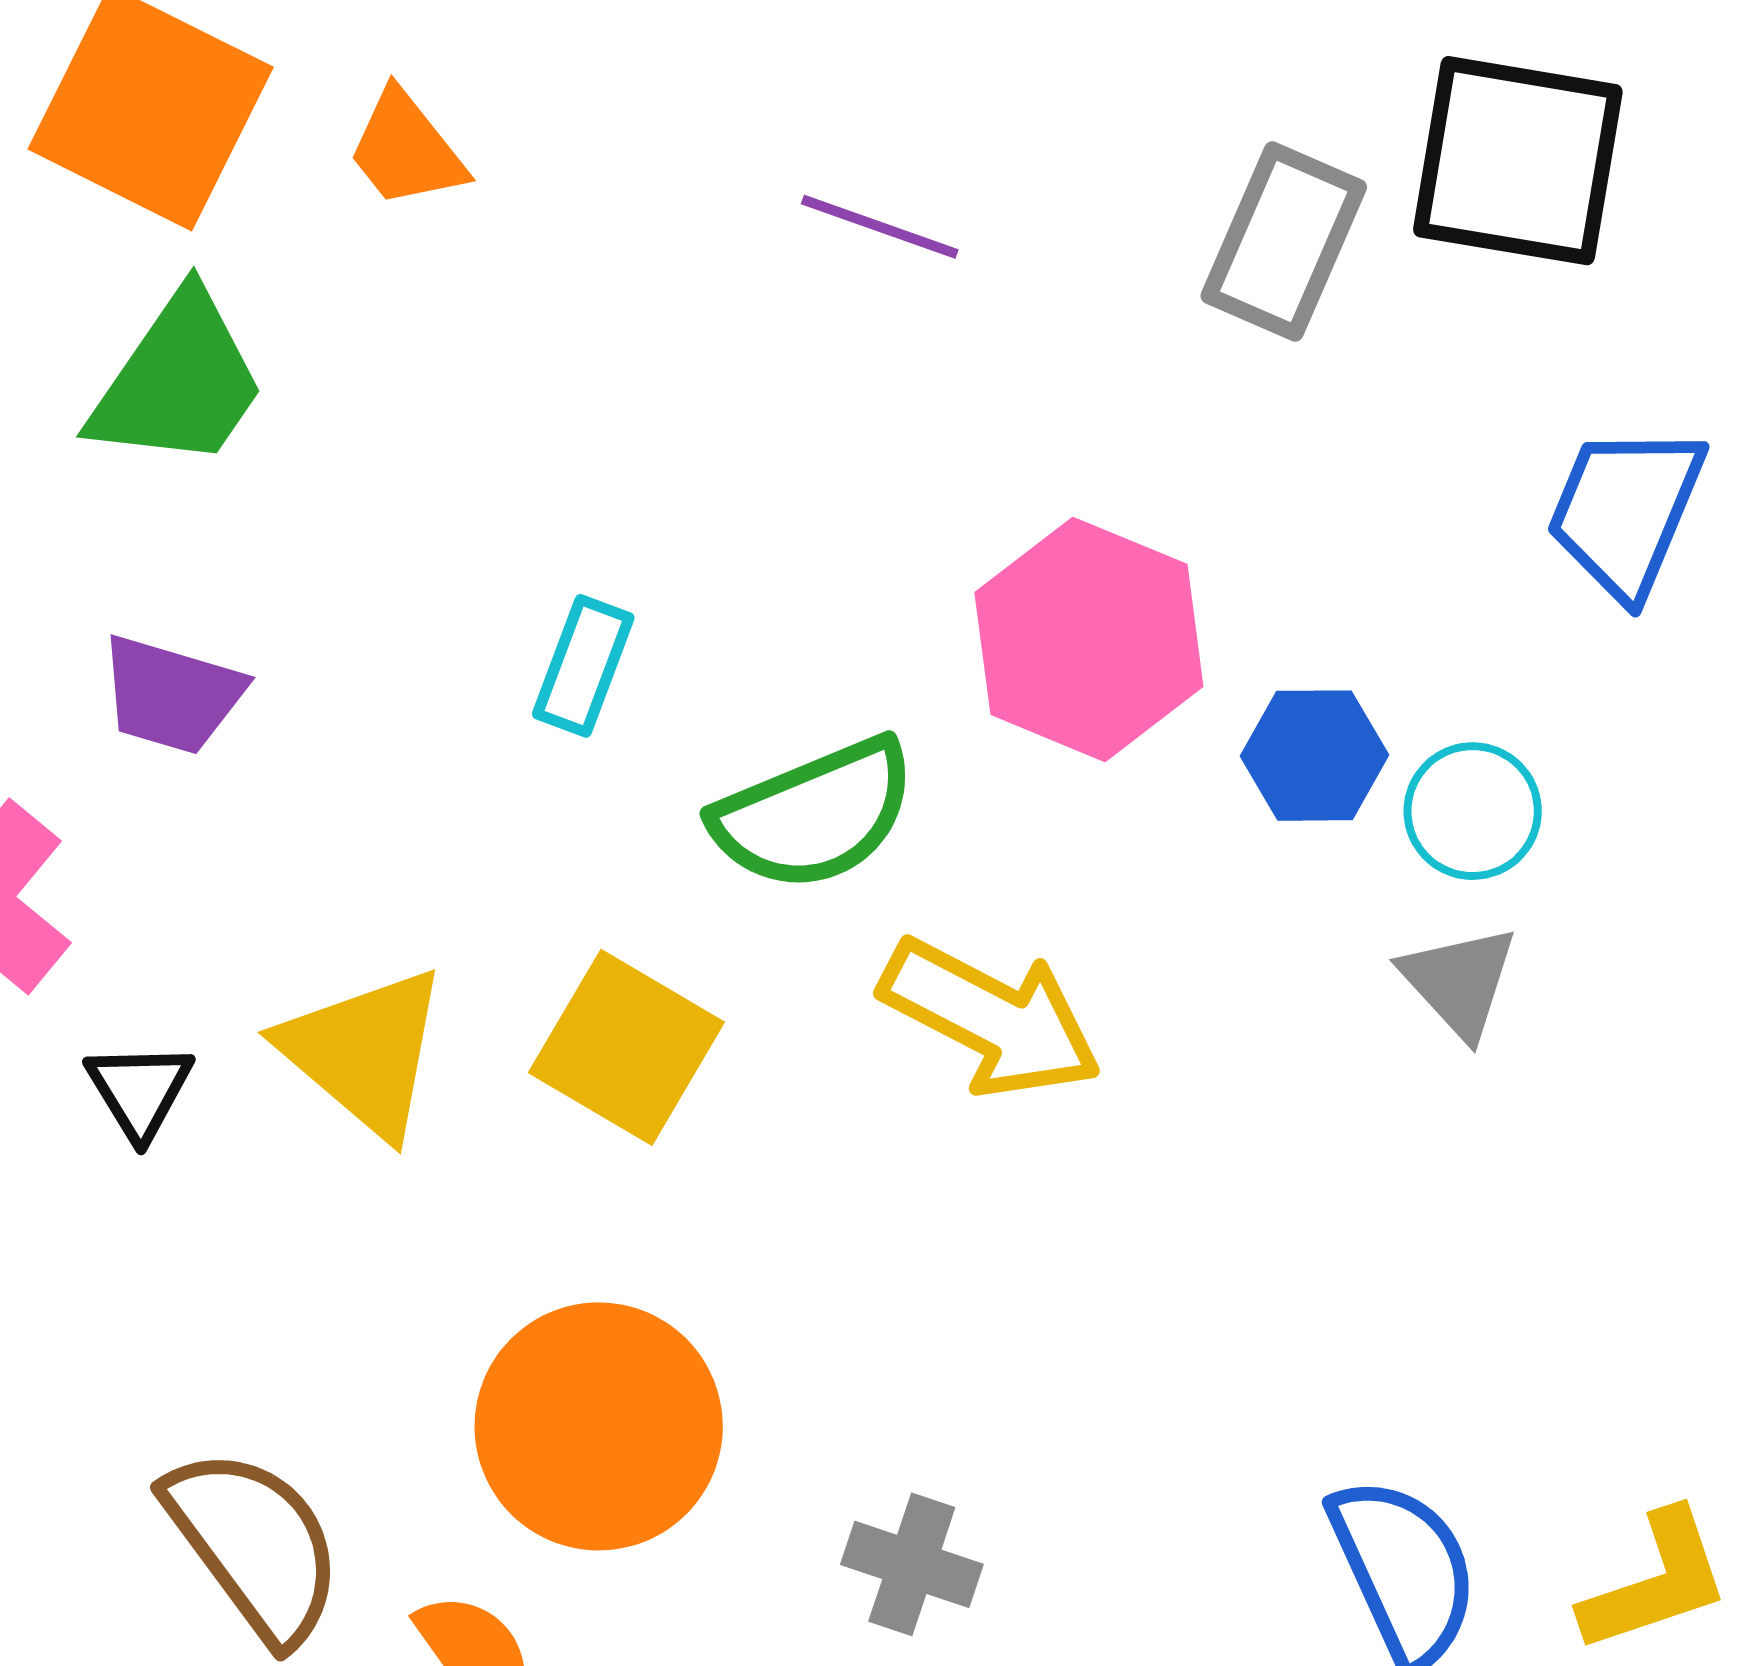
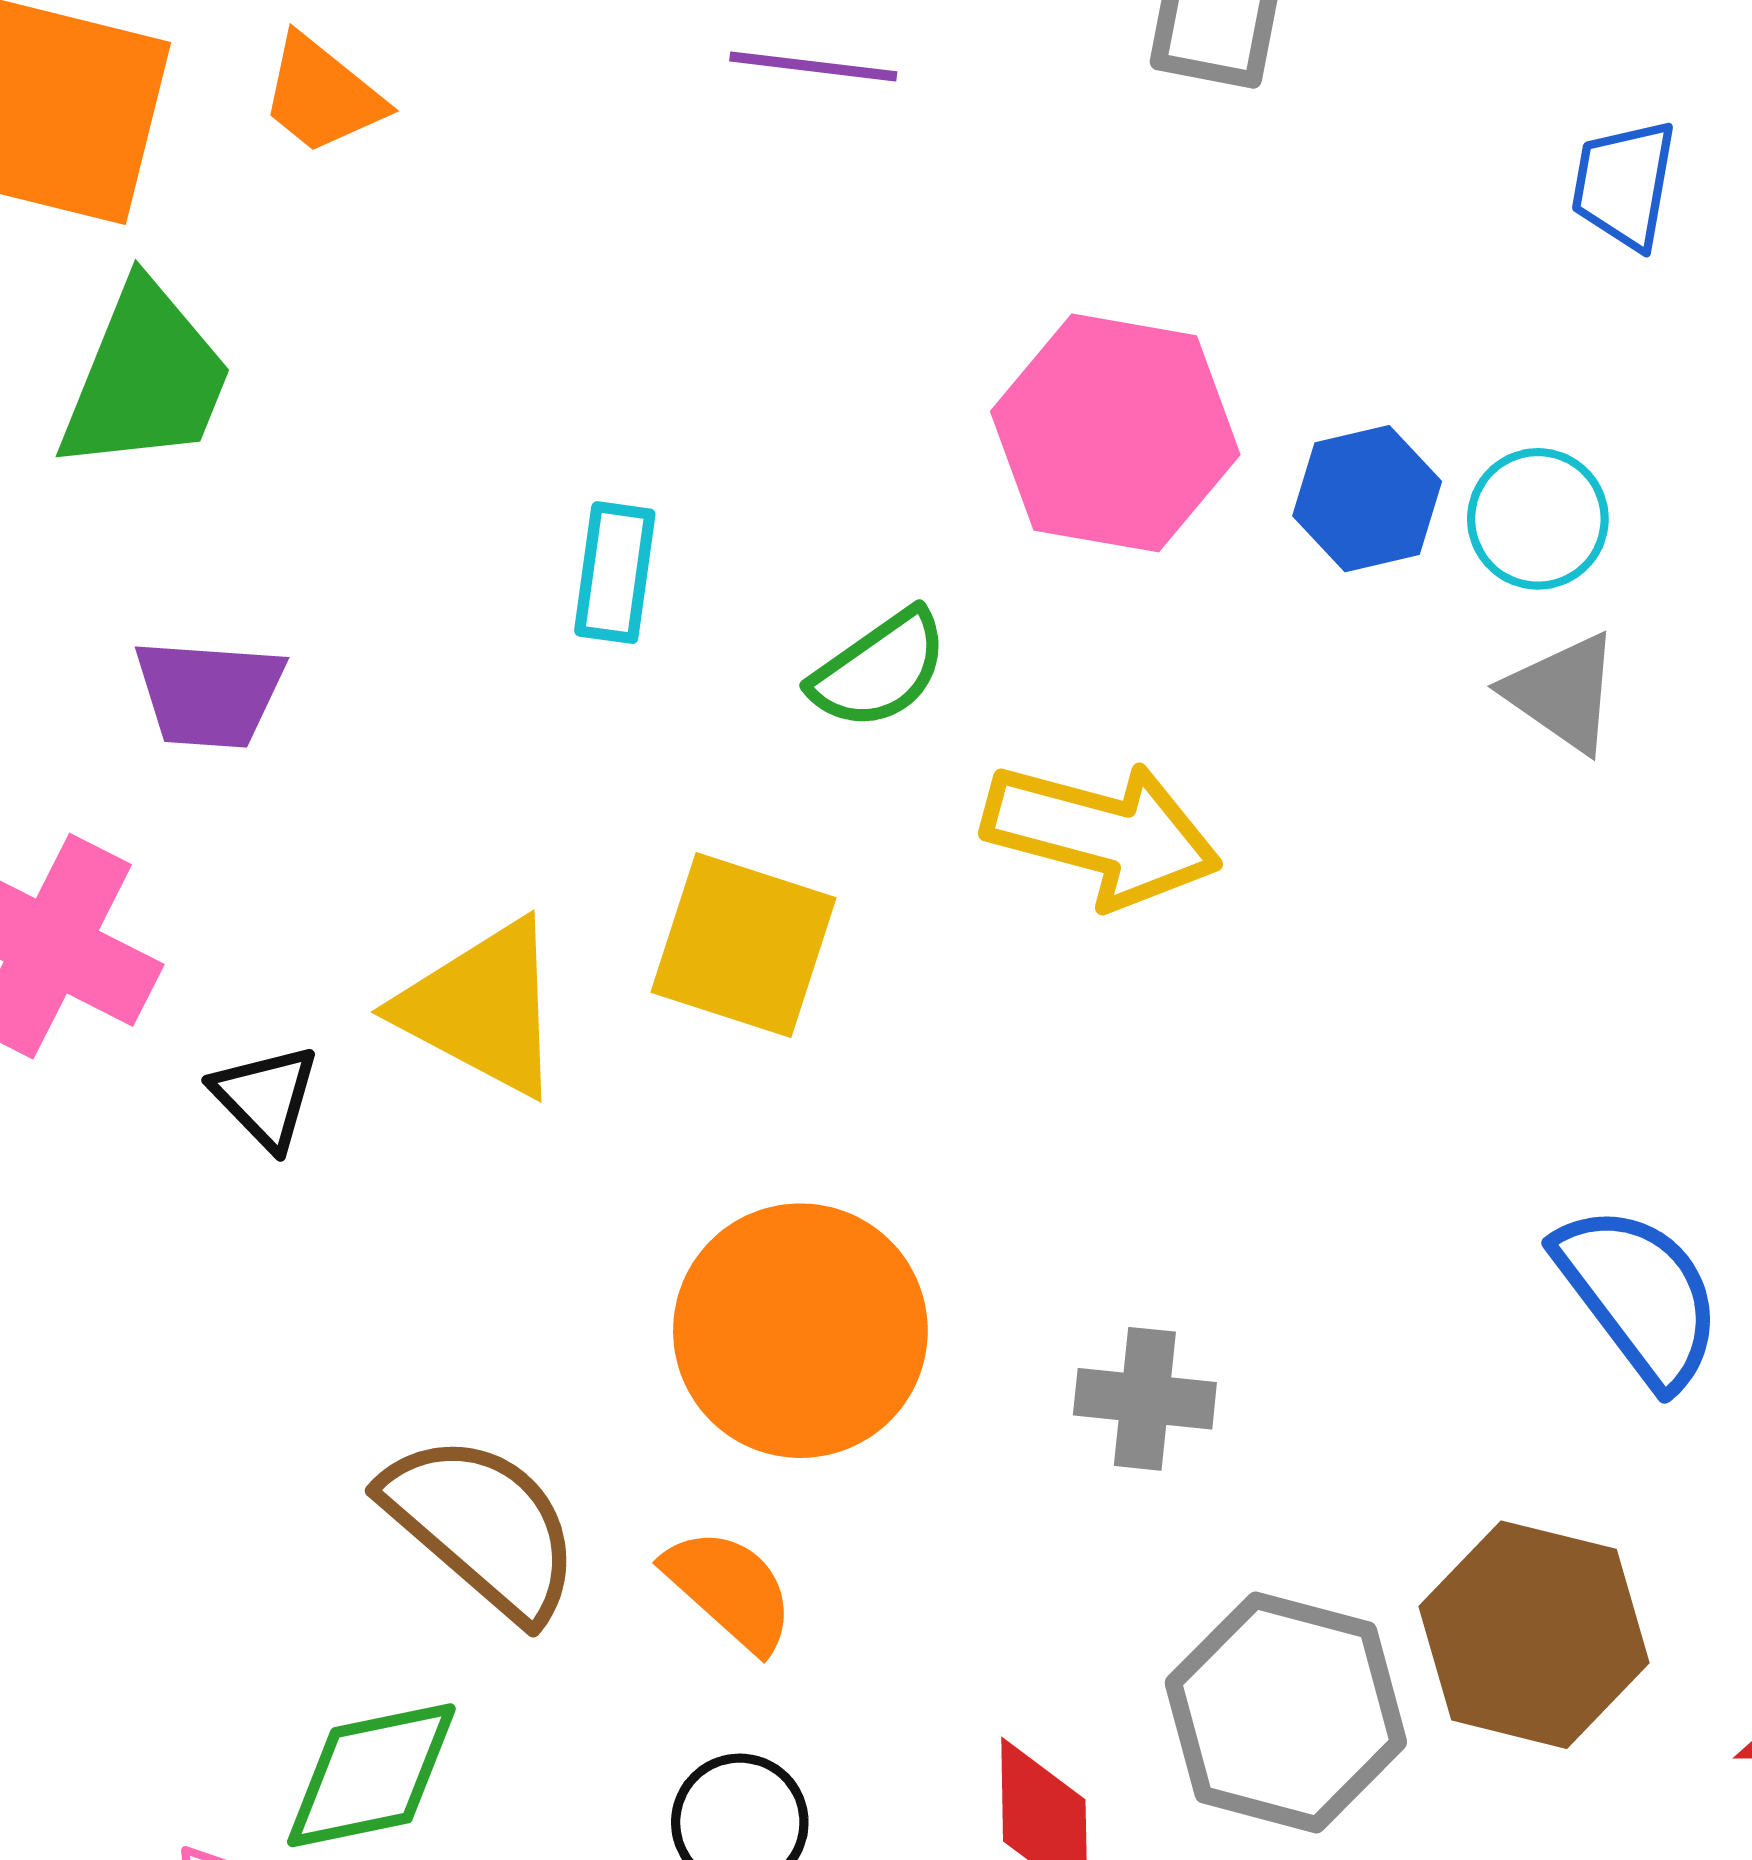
blue trapezoid: (1626, 511) -> (1624, 184), size x0.7
green semicircle: (814, 814) -> (879, 670), size x0.7

